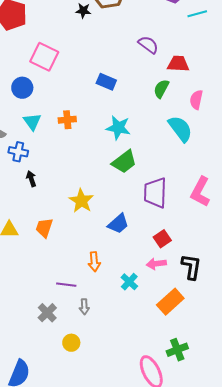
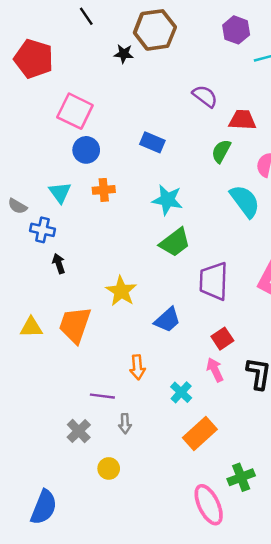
blue circle: (22, 88) -> (86, 150), moved
orange trapezoid: (44, 228) -> (75, 325), size x1.5
pink arrow: (156, 264) -> (215, 370), turned 72
orange rectangle: (170, 302) -> (200, 434), moved

